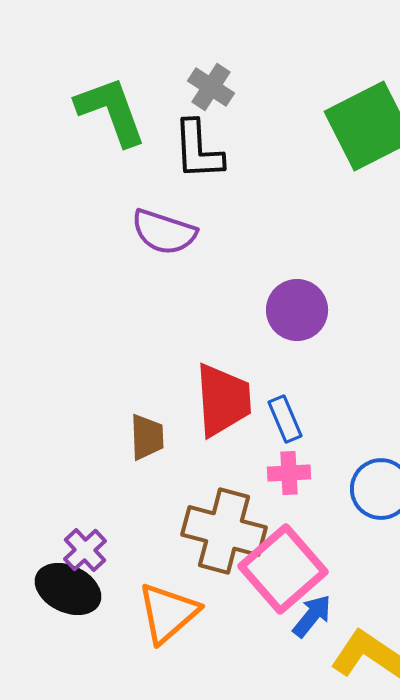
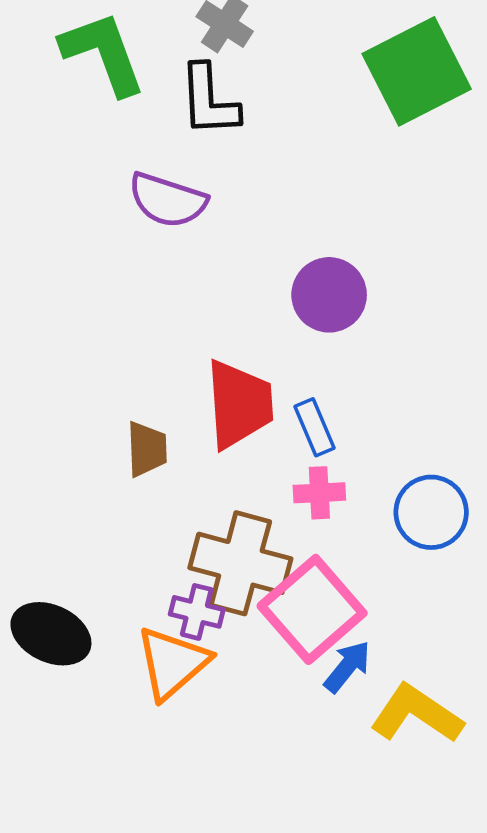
purple cross: (85, 550) -> (197, 612), moved, turned -33

